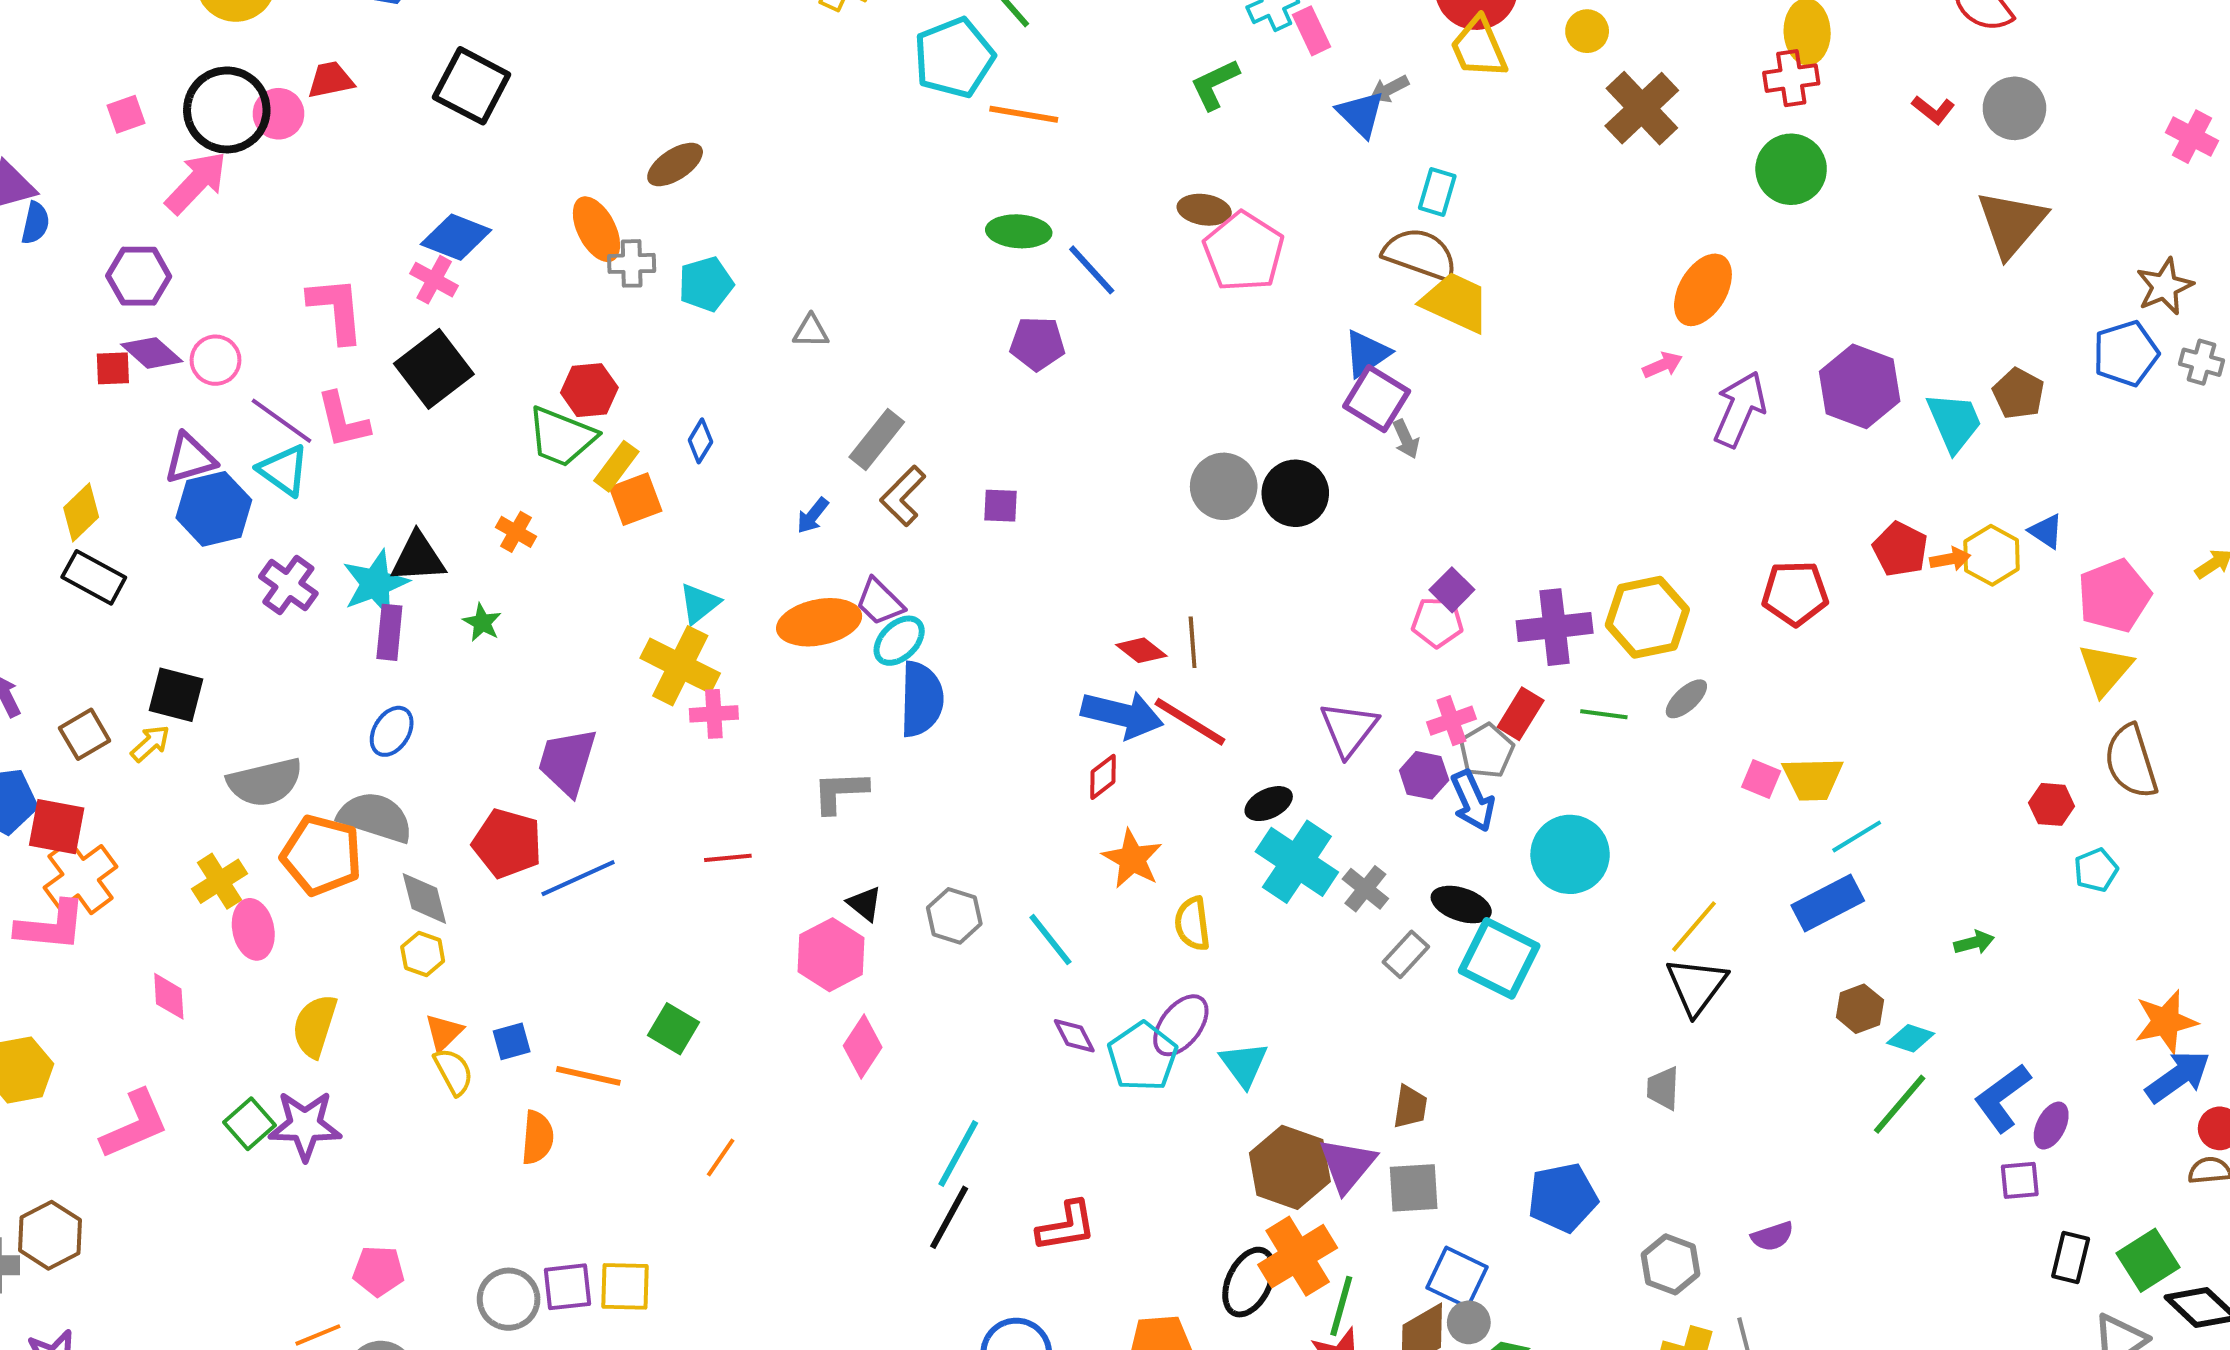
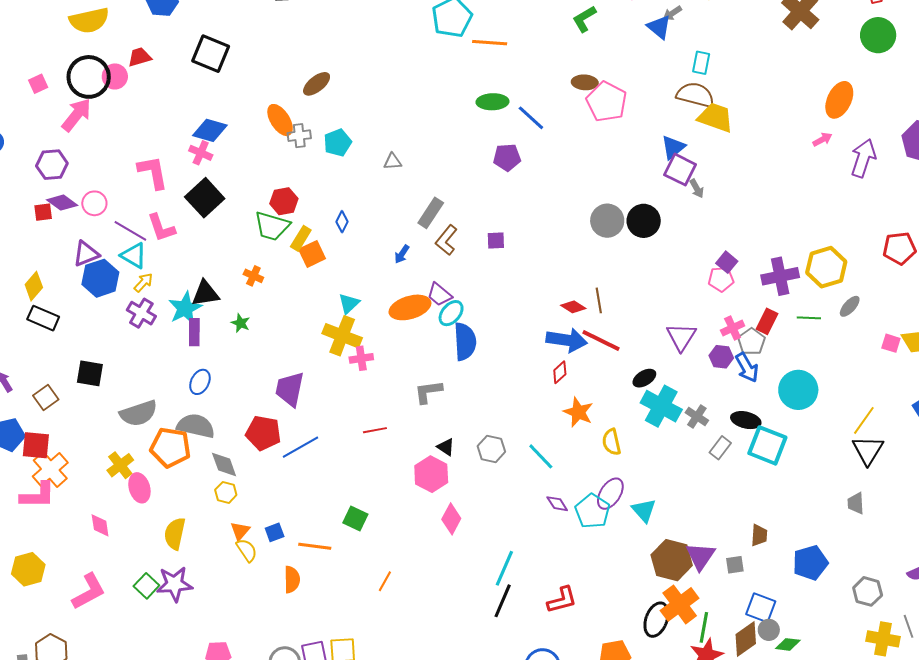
yellow arrow: (150, 743) -> (143, 283), moved
brown trapezoid: (1410, 1107) -> (759, 535), moved
gray square: (1414, 1188) -> (735, 565), size x0.7

